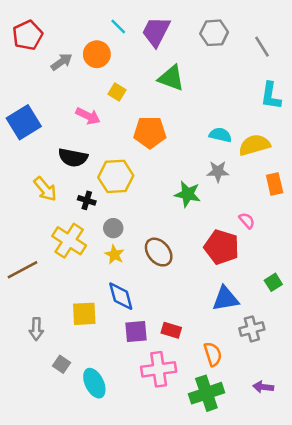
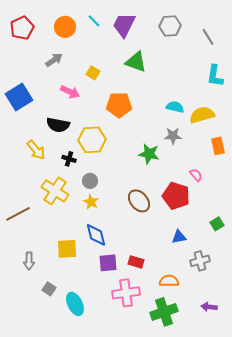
orange circle: (97, 54) -> (65, 27), moved
gray arrow: (62, 62) -> (54, 60), moved
brown ellipse: (159, 252) -> (139, 201), moved
blue triangle: (225, 299) -> (179, 237), size x0.7
orange semicircle: (213, 354) -> (169, 281), turned -72

